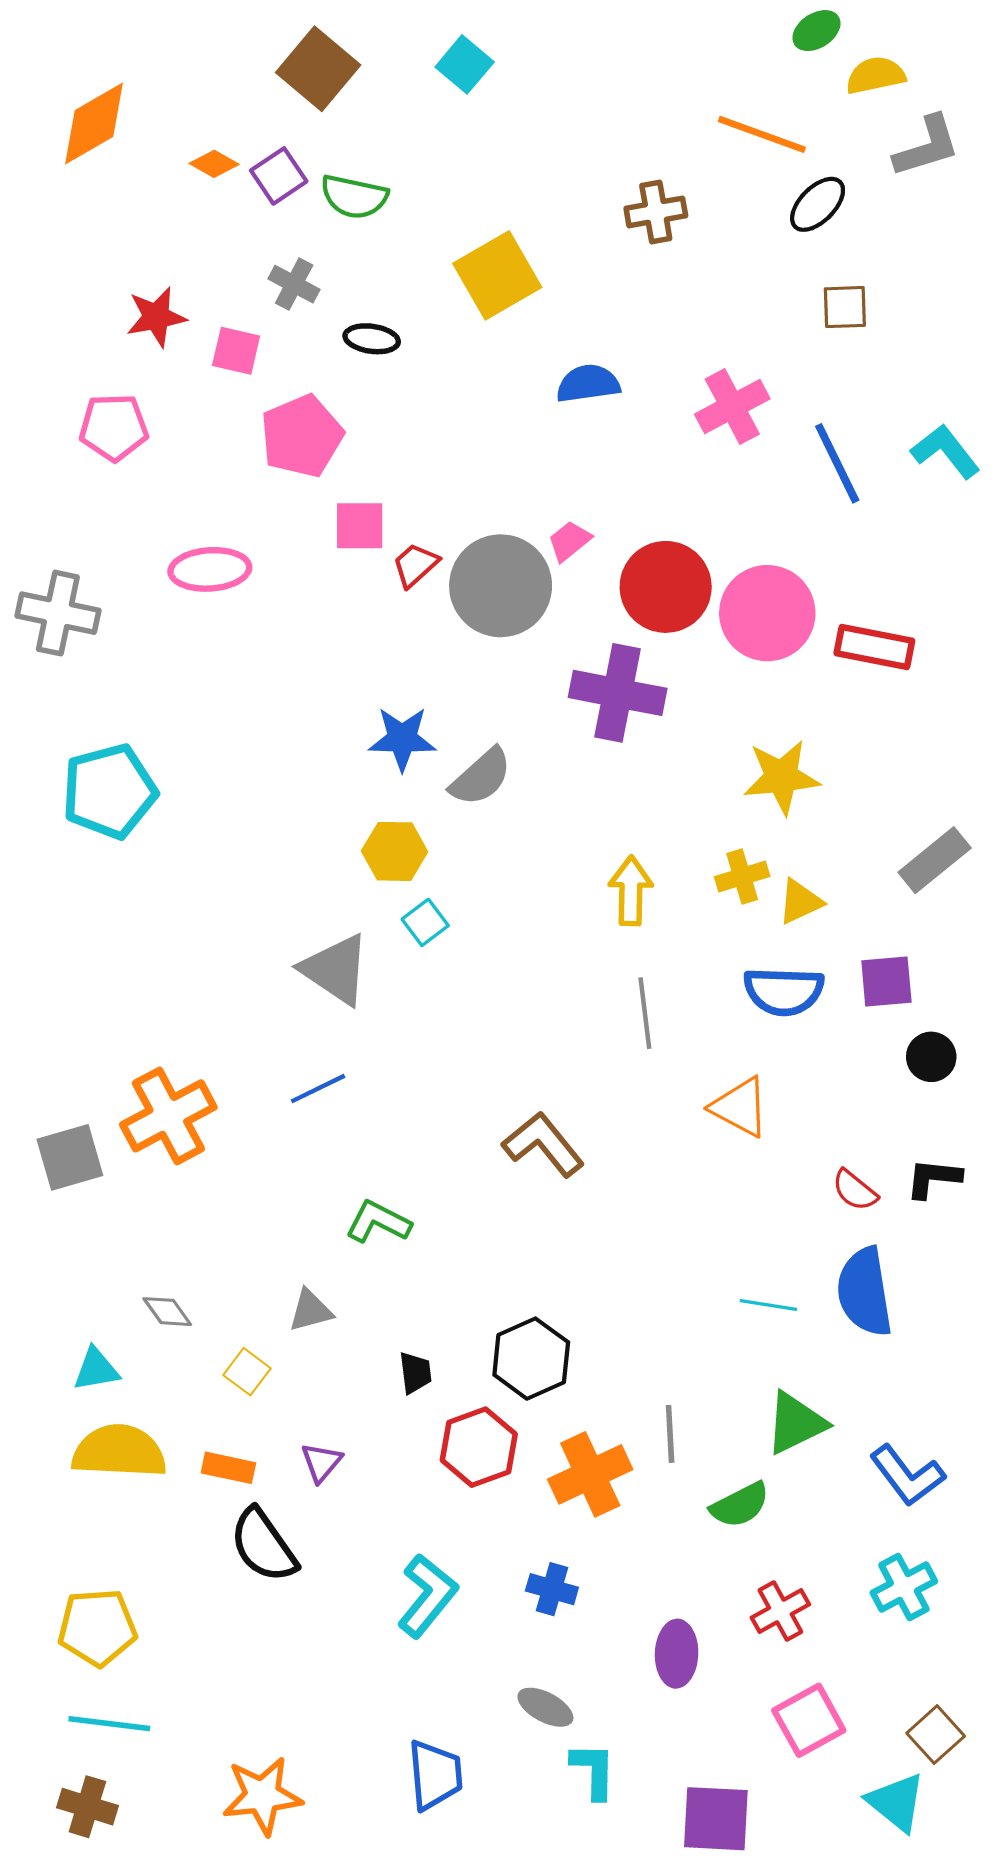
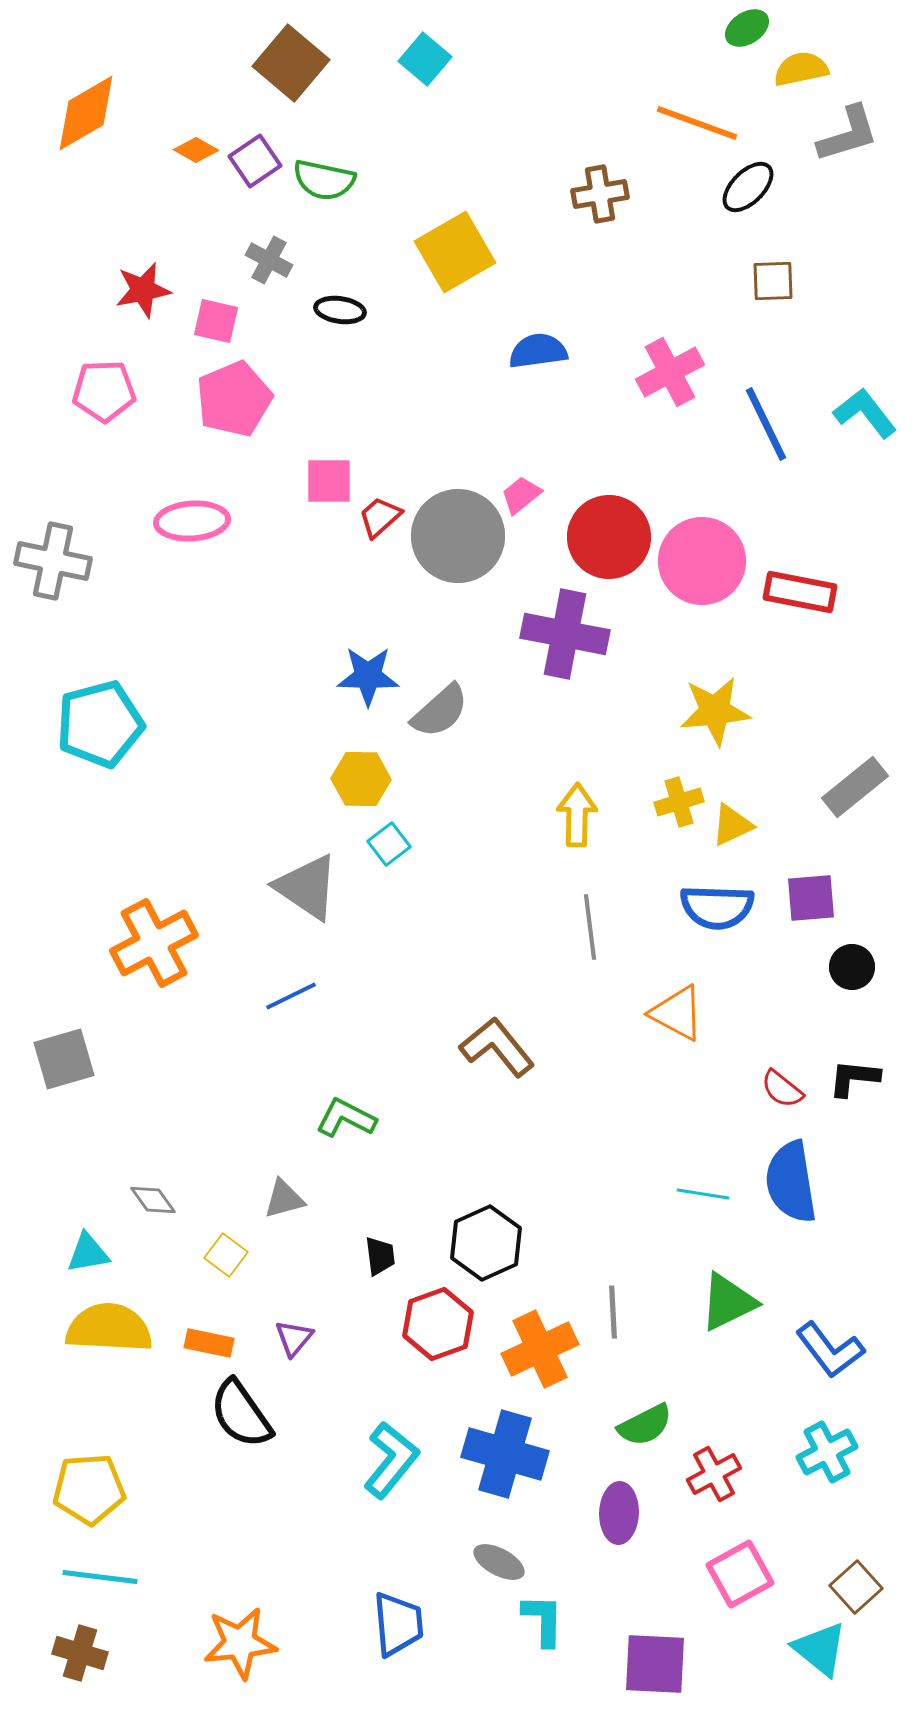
pink pentagon: (302, 436) -> (234, 399), moved
orange cross: (168, 1116) -> (154, 943), moved
green semicircle: (740, 1505) -> (645, 1425), moved
blue cross: (552, 1589) -> (505, 1454), size x1.8

